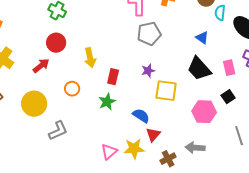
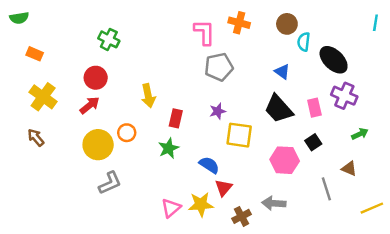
red circle: (56, 43) -> (96, 78), moved
yellow circle: (34, 104) -> (98, 145), moved

